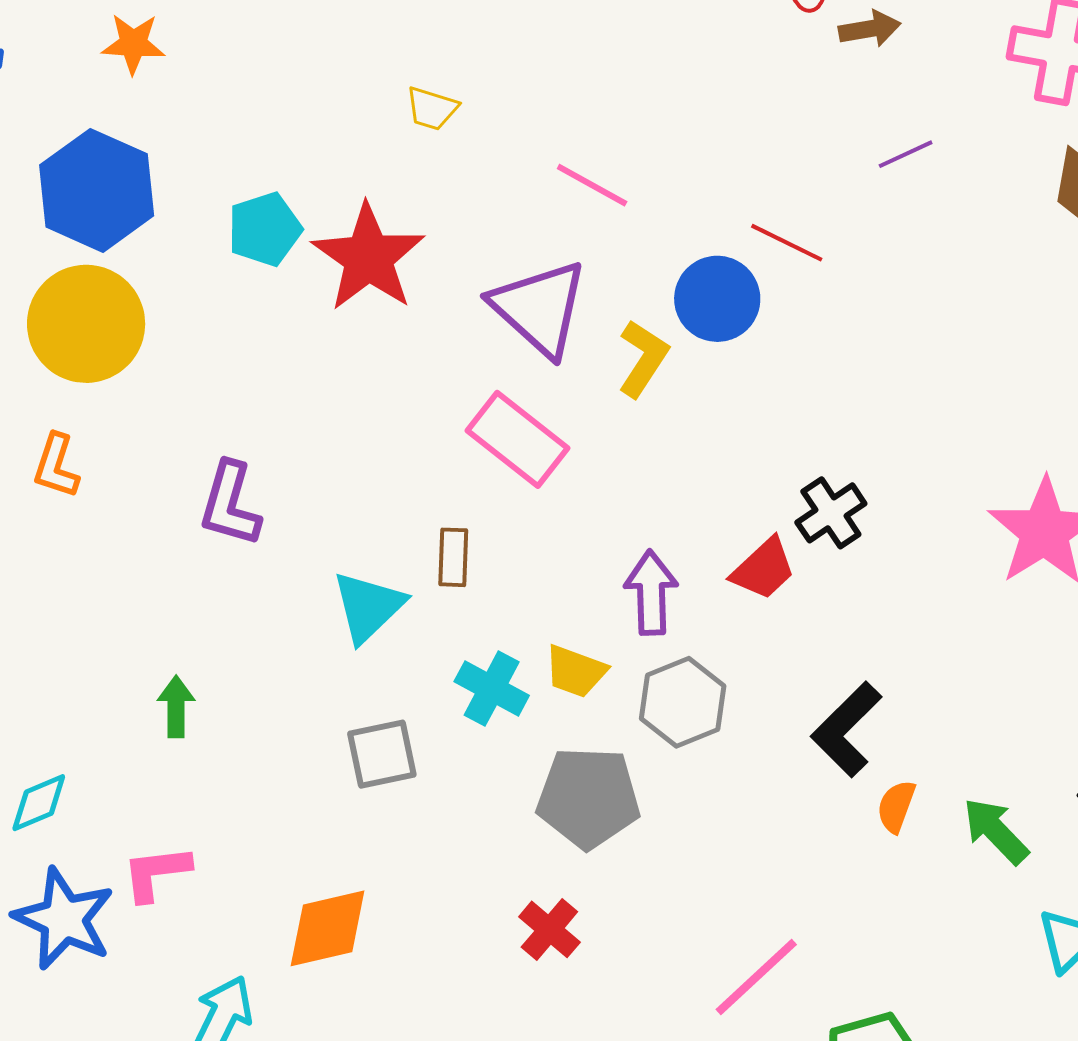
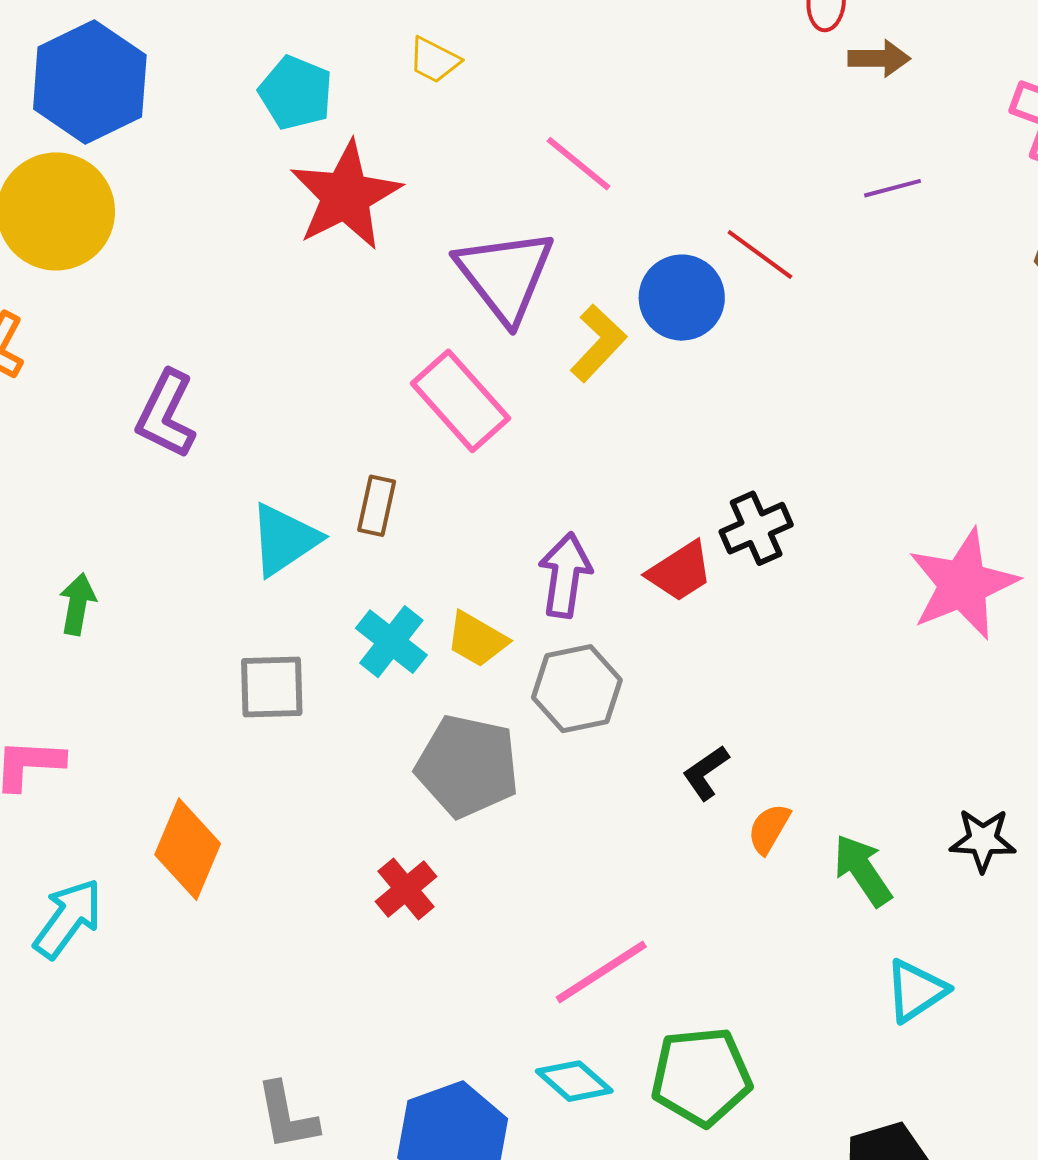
cyan pentagon: (265, 229) -> (296, 93), moved, turned 30
black L-shape: (846, 729) -> (706, 773), moved, size x0.6
orange diamond: (328, 928) -> (188, 849), turned -64

